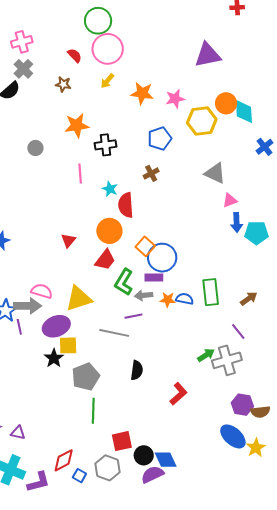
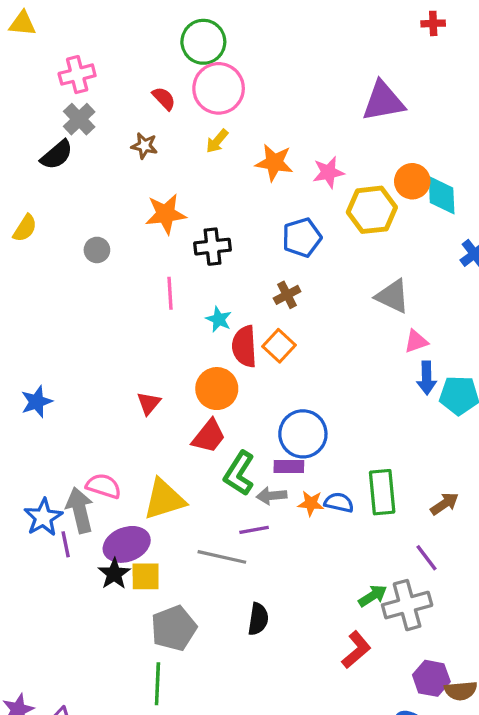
orange square: (145, 246) -> (279, 346), moved
gray arrow: (28, 306) -> (80, 510), turned -104
black star: (54, 358) -> (114, 574), moved
red L-shape: (178, 394) -> (356, 650), moved
green line: (93, 411) -> (157, 684), moved

